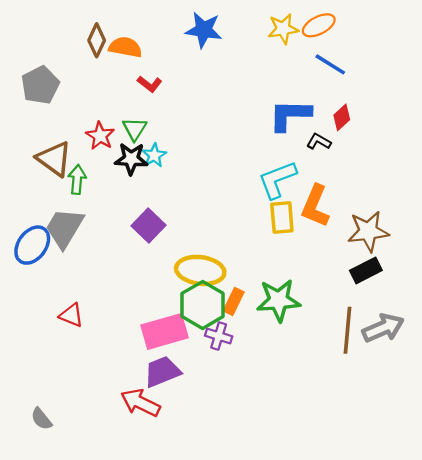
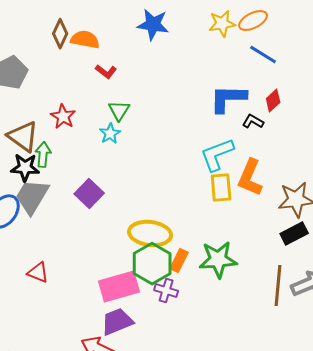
green triangle: (135, 129) -> (119, 110), moved
black star: (131, 159) -> (25, 168), moved
purple square: (148, 226) -> (89, 194), moved

